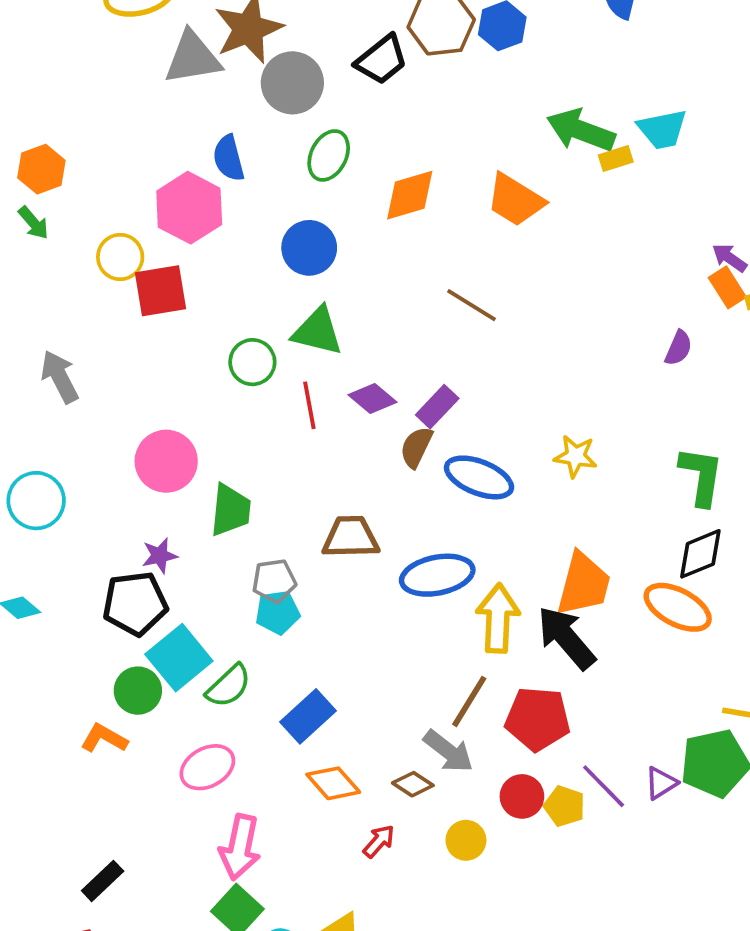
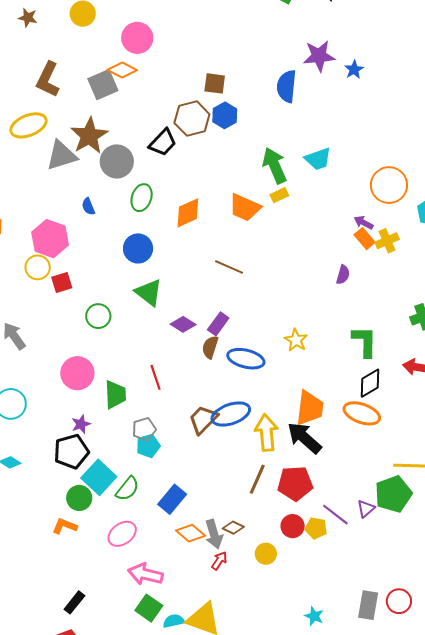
green arrow: (581, 130) -> (275, 165), turned 54
blue semicircle: (229, 158) -> (88, 206), size x0.7
yellow rectangle: (616, 158) -> (279, 195), moved
pink hexagon: (189, 208) -> (50, 239), moved
red square: (161, 291) -> (62, 282), size x0.7
green triangle: (318, 331) -> (149, 292), turned 32
green circle: (252, 362) -> (98, 316), moved
red line: (309, 405) -> (156, 377), moved
yellow star: (576, 456) -> (296, 340), turned 30
brown trapezoid: (351, 537) -> (203, 420), moved, turned -36
gray arrow: (448, 751) -> (214, 534), moved, turned 44
pink arrow: (240, 847) -> (145, 574), turned 100

